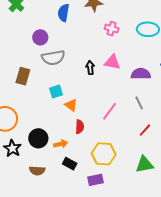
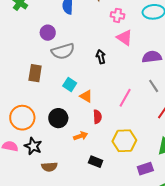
pink triangle: (112, 62) -> (125, 38), moved, turned 30
cyan square: (56, 92) -> (70, 85), turned -32
black circle: (38, 138) -> (58, 118), moved
black rectangle: (70, 164) -> (96, 162), moved
brown semicircle: (37, 171) -> (49, 167), moved
purple rectangle: (95, 180) -> (145, 169), moved

